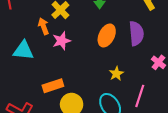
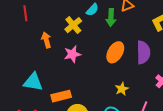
orange arrow: (43, 26) -> (46, 40), moved
cyan triangle: (23, 50) -> (33, 82), moved

